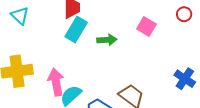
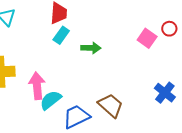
pink square: (146, 26) -> (147, 38), moved
cyan rectangle: (76, 30) -> (61, 35), size x0.7

